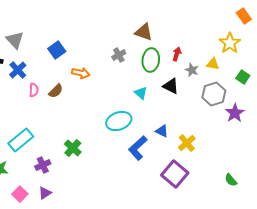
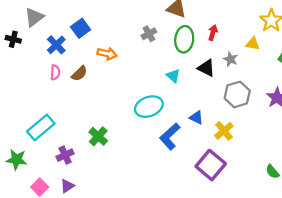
gray triangle: (15, 40) -> (34, 17), turned 36
blue cross: (18, 70) -> (56, 45), moved
gray star: (192, 70) -> (231, 59), moved
gray hexagon: (214, 94) -> (237, 94), moved

